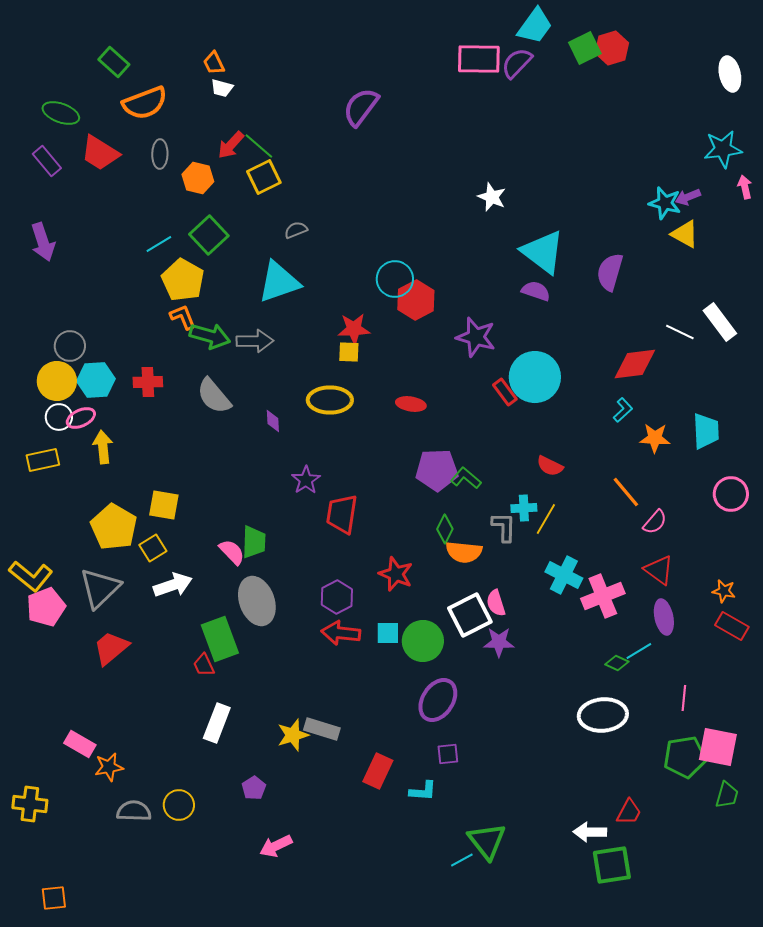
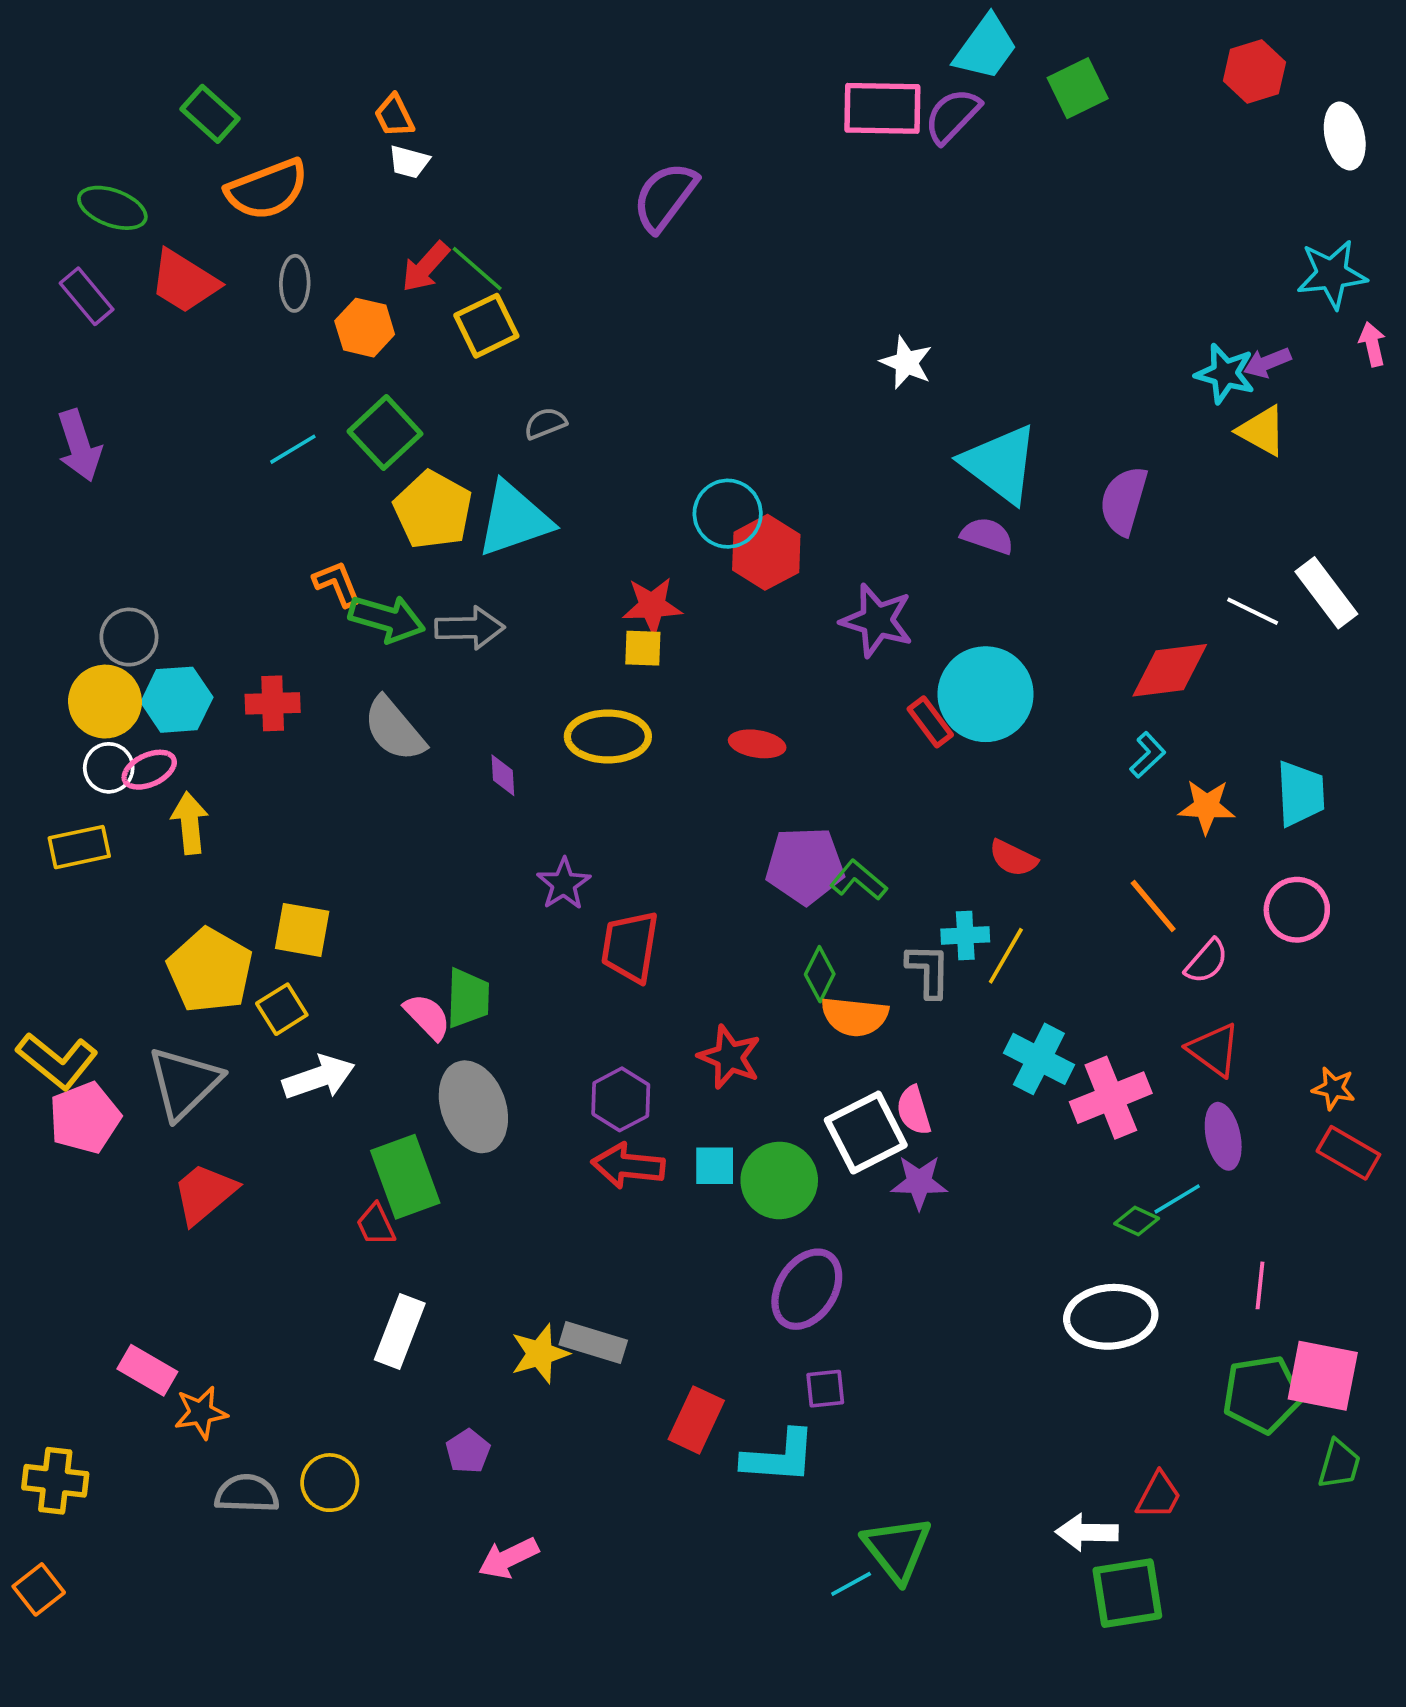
red hexagon: (612, 48) -> (1254, 72), moved
yellow pentagon: (183, 280) -> (433, 510), moved
pink circle: (731, 494) -> (1297, 910), moved
cyan L-shape: (423, 791) -> (779, 1457), size x1.5
orange square: (54, 898) -> (39, 1589), moved, turned -32

